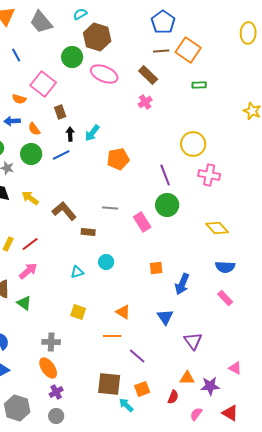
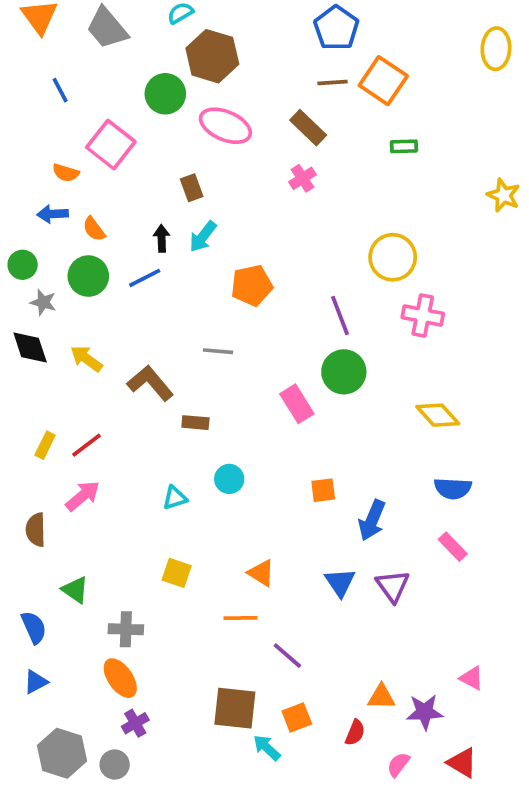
brown rectangle: (60, 112) -> (192, 188), moved
gray line: (110, 208) -> (218, 351), moved
green triangle: (24, 303) -> (75, 590), moved
purple triangle: (193, 341) -> (393, 586), moved
gray circle: (56, 416) -> (115, 765), moved

